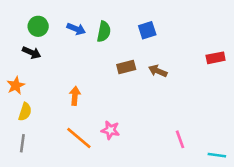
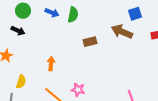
blue square: (147, 30) -> (135, 14), moved
brown arrow: (158, 71) -> (122, 32), moved, size x1.5
yellow semicircle: (25, 112) -> (21, 82), moved

